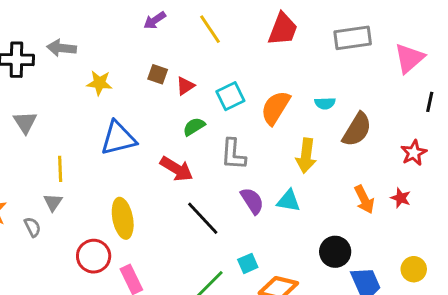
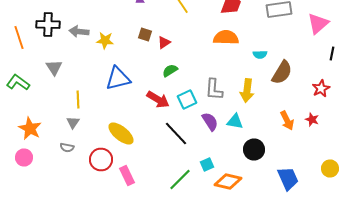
gray arrow: (62, 48) -> (79, 32), moved
cyan square: (230, 96) -> (187, 100), moved
orange semicircle: (275, 108) -> (226, 38), moved, turned 60
gray L-shape: (233, 154) -> (214, 90), moved
yellow ellipse: (123, 218) -> (121, 134), turned -40
gray semicircle: (32, 227) -> (67, 148), moved, turned 128
black circle: (335, 252) -> (254, 150), moved
yellow circle: (414, 269) -> (330, 168), moved

